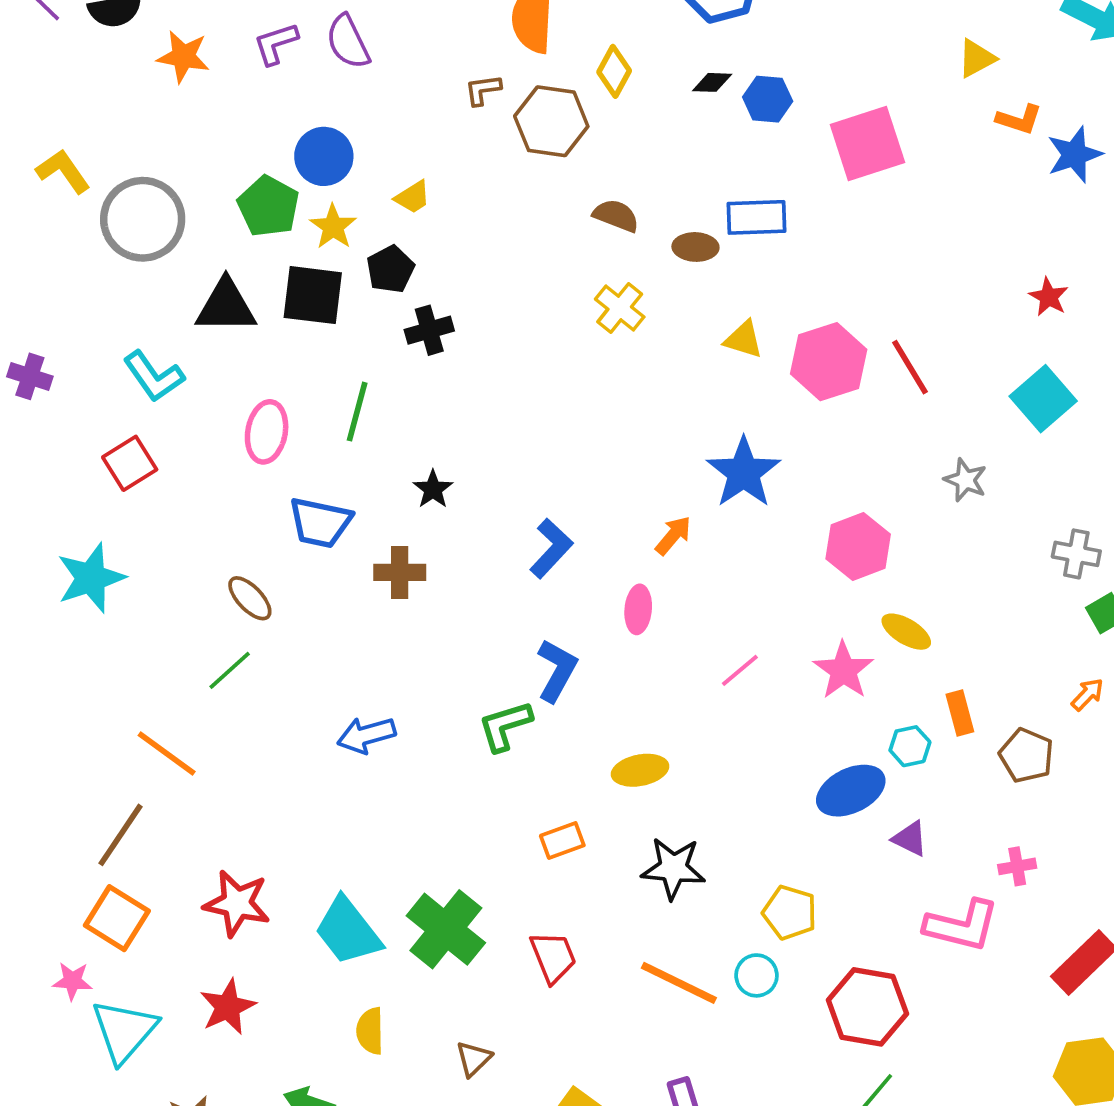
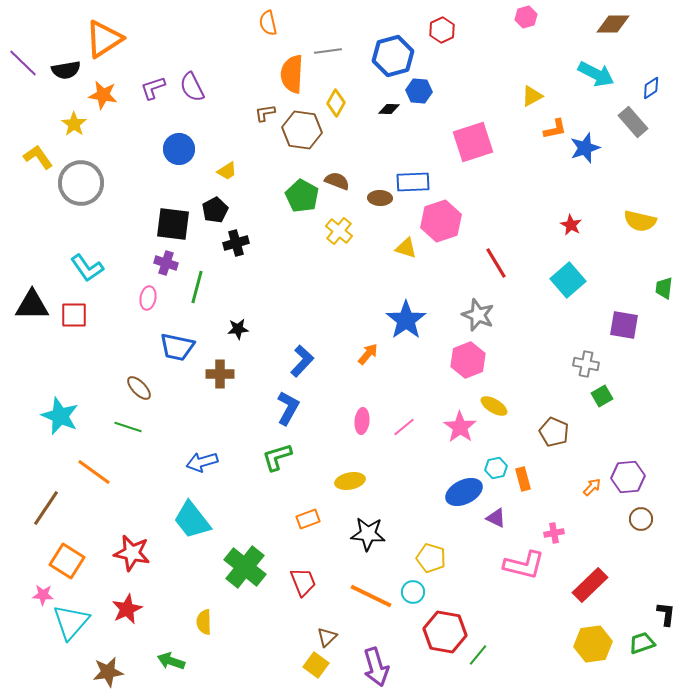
blue hexagon: (768, 99) -> (419, 91), moved
orange L-shape: (1019, 119) -> (555, 129), turned -30
green pentagon: (268, 206) -> (302, 196), moved
yellow star: (333, 227) -> (74, 124), moved
black triangle: (226, 306) -> (32, 305), moved
pink hexagon: (829, 362) -> (441, 221), moved
purple cross: (30, 376) -> (166, 263), moved
pink ellipse: (267, 432) -> (148, 298), size x0.7
red square: (130, 463) -> (74, 315), turned 32
gray star: (965, 480) -> (478, 315), moved, size x1.4
black star: (433, 489) -> (238, 329), turned 30
cyan star: (91, 578) -> (60, 416), moved, turned -30
pink ellipse: (638, 609) -> (362, 421), moved
green line: (230, 670) -> (128, 427), turned 60
blue L-shape: (557, 670) -> (288, 408), moved
orange arrow: (1087, 694) -> (592, 487), moved
orange rectangle: (960, 713) -> (523, 479), moved
brown pentagon: (1026, 755) -> (554, 432), moved
brown line: (120, 835) -> (46, 508), moved
cyan trapezoid: (348, 931) -> (192, 520), moved
red hexagon: (867, 1007) -> (445, 632), moved
brown triangle: (474, 1059) -> (327, 637), moved

